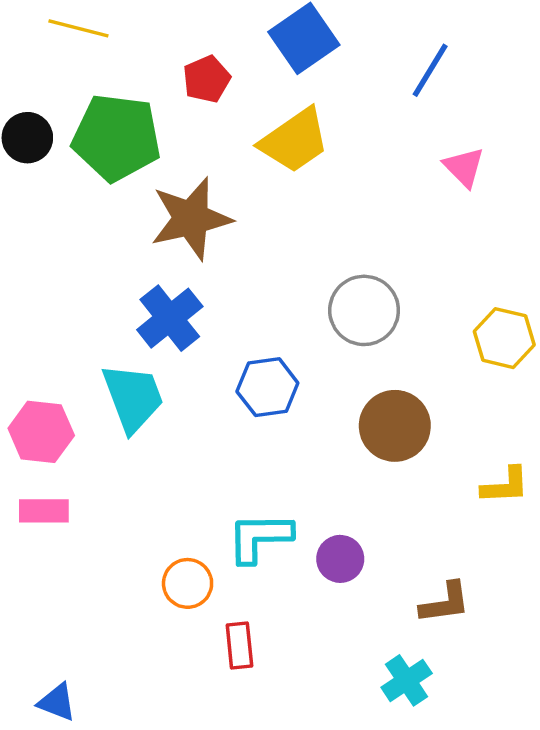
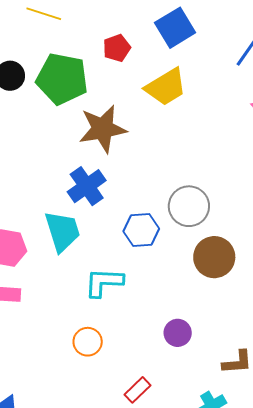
gray circle: (364, 310) -> (189, 206), moved
cyan L-shape: (260, 537) -> (104, 282), moved
red rectangle: (239, 646) -> (138, 390), moved, turned 48

